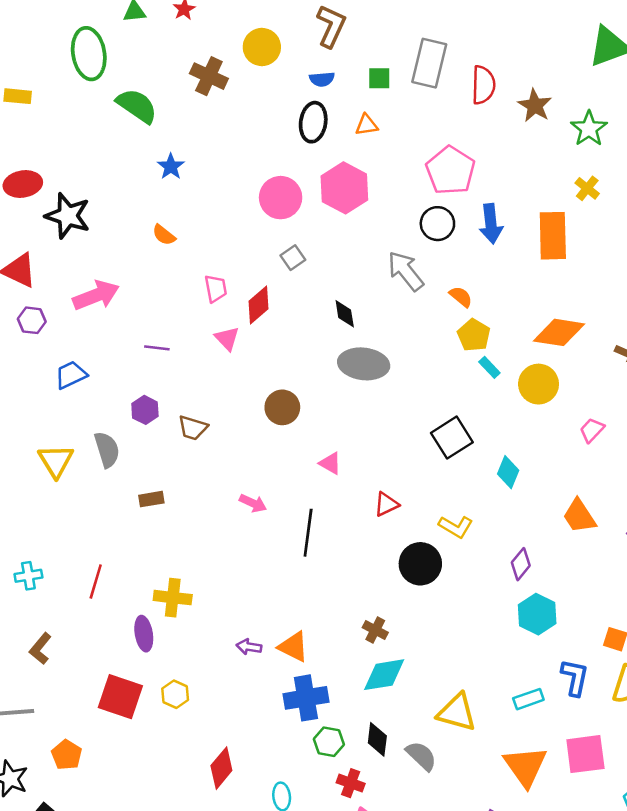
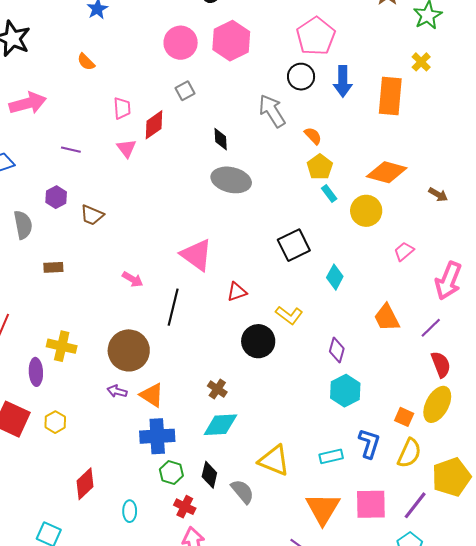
brown circle: (282, 407) -> (129, 350), moved, size x1.5
pink triangle: (330, 463) -> (197, 255), size x1.8
purple diamond: (521, 564) -> (337, 350), turned -30

